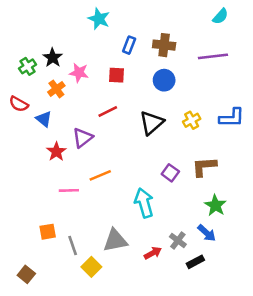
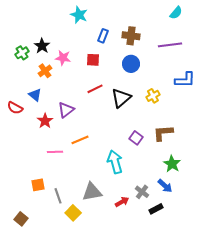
red semicircle: (19, 104) -> (15, 108), moved
red line: (108, 111) -> (95, 89), moved
blue L-shape: (232, 118) -> (185, 80), moved

